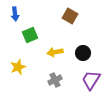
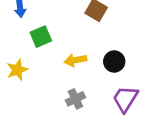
yellow star: (18, 67) -> (17, 70), moved

